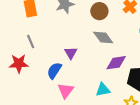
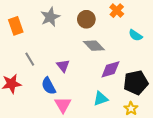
gray line: (31, 41) -> (30, 59), moved
blue semicircle: (54, 71) -> (49, 86), turned -54

